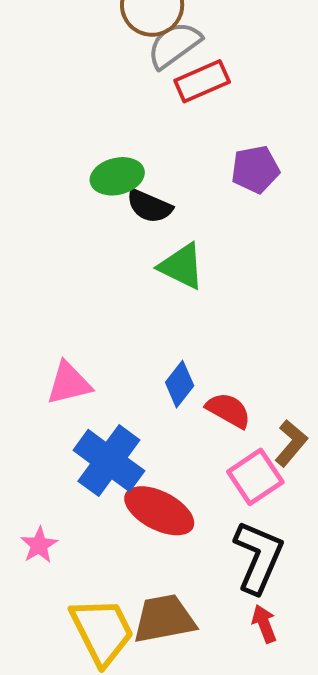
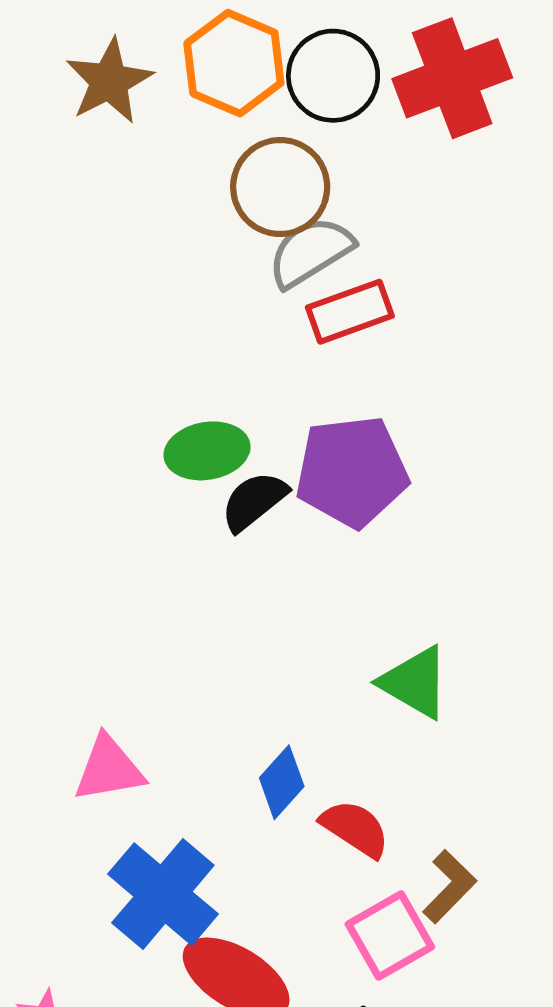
purple pentagon: (255, 169) -> (352, 471), moved, size x1.5
black semicircle: (149, 206) -> (254, 501), turned 114
green triangle: (182, 266) -> (415, 682), moved

